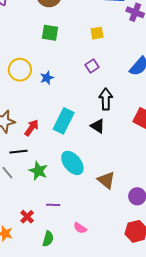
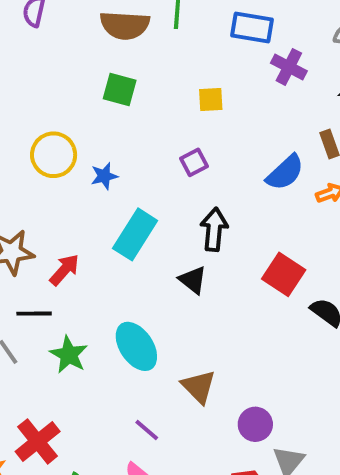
cyan rectangle: (64, 121) -> (135, 234), moved
purple line: (53, 205) -> (147, 430), moved, turned 32
red cross: (27, 217) -> (38, 441), size x1.6

